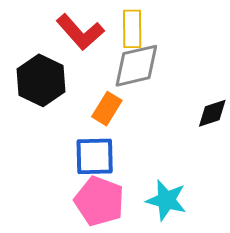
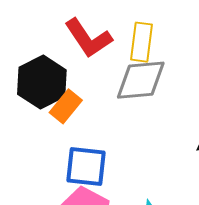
orange rectangle: (107, 109) -> (66, 106), moved

